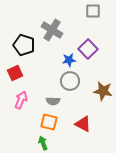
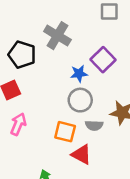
gray semicircle: (53, 101) -> (94, 125), moved
orange square: (49, 122) -> (65, 132), moved
red triangle: (83, 124) -> (81, 154), moved

